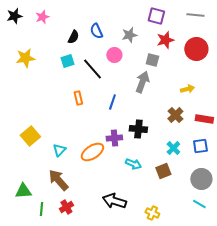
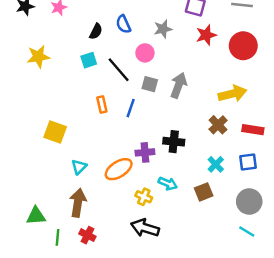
gray square: (152, 60) -> (150, 84), moved
yellow arrow: (187, 89) -> (232, 94), size x1.6
blue line: (112, 102) -> (131, 108), moved
yellow square: (30, 136) -> (55, 132), moved, turned -30
brown arrow: (58, 180) -> (78, 203), turned 50
red cross: (66, 207) -> (87, 235), turned -32
yellow cross: (152, 213) -> (144, 197), moved

